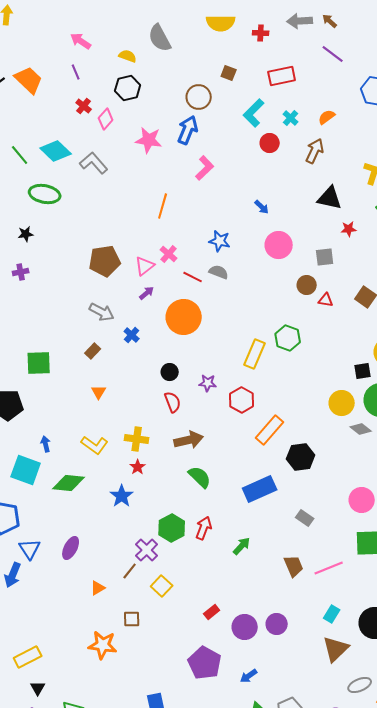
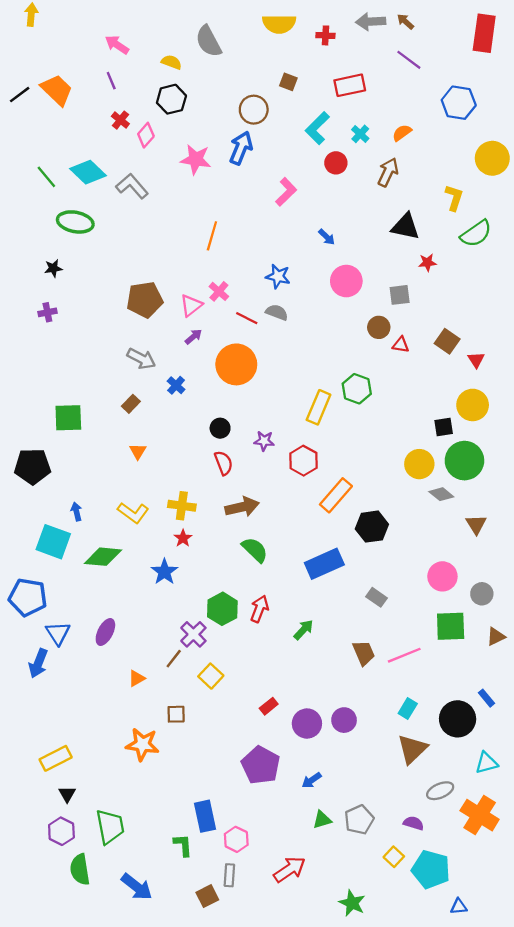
pink L-shape: (205, 168) -> (286, 192), moved

